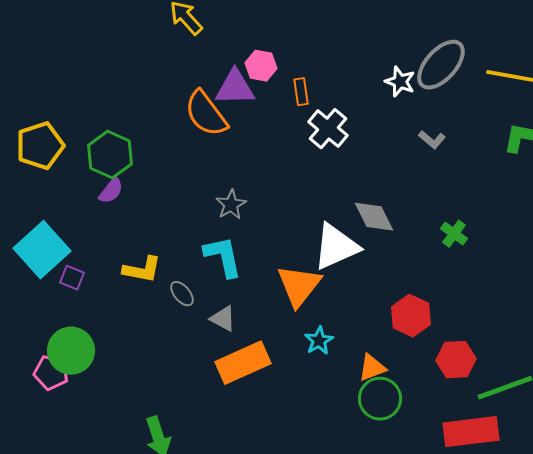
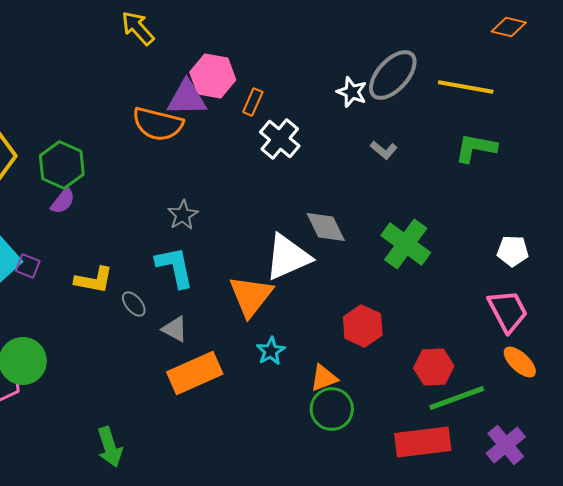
pink hexagon: (261, 66) -> (213, 76), size x1.4
orange rectangle: (301, 92) -> (253, 102), turned 32
orange semicircle: (206, 114) -> (158, 124), turned -39
green cross: (454, 234) -> (406, 244), size x1.8
purple square: (72, 278) -> (28, 266), moved
red hexagon: (456, 360) -> (434, 367), moved

